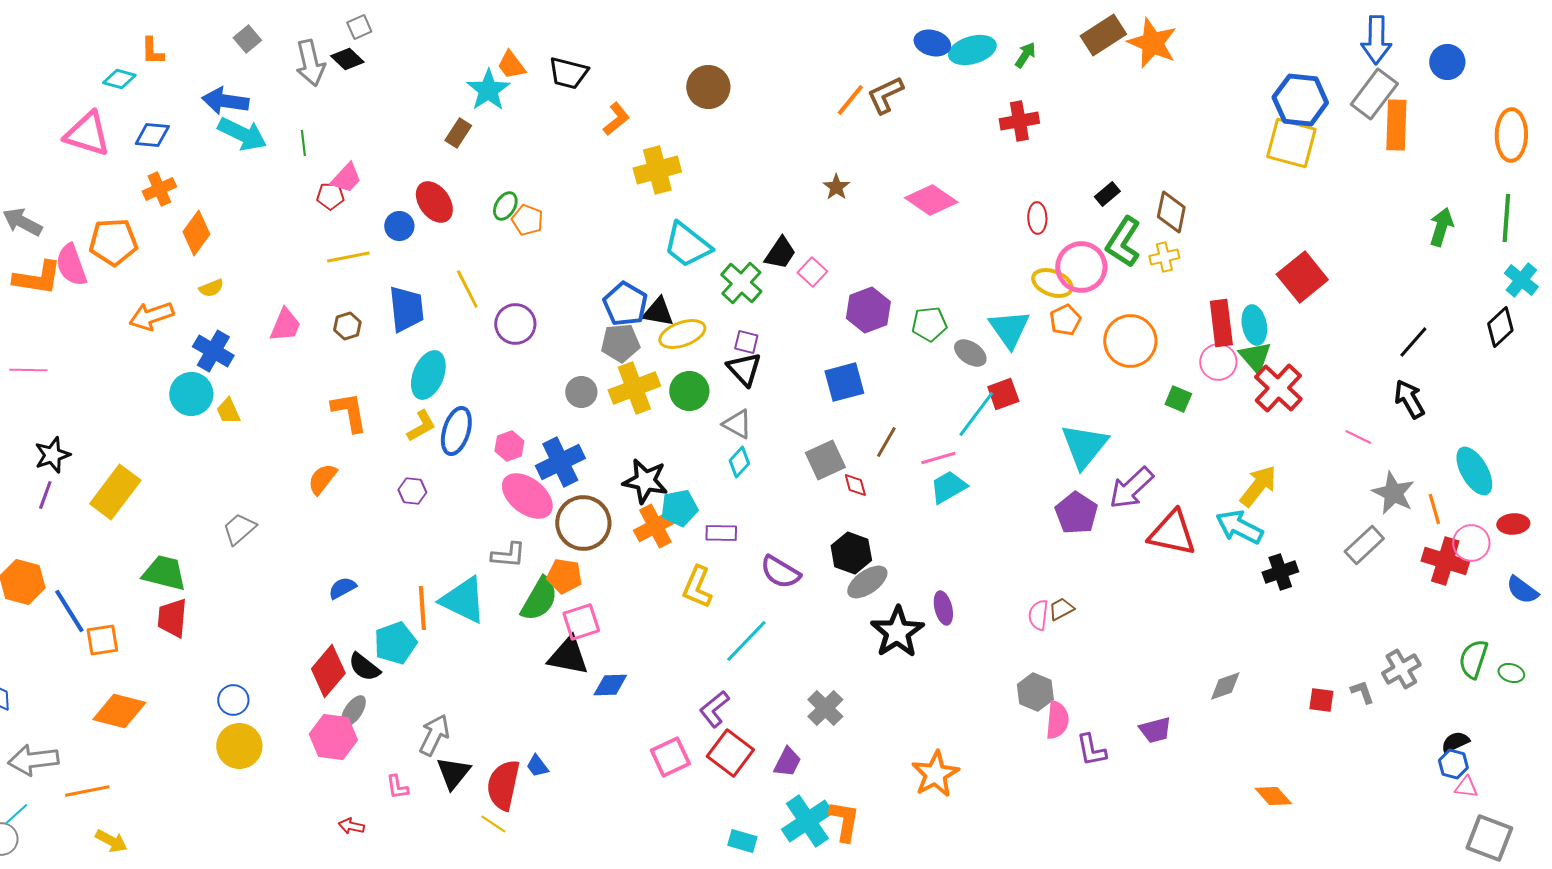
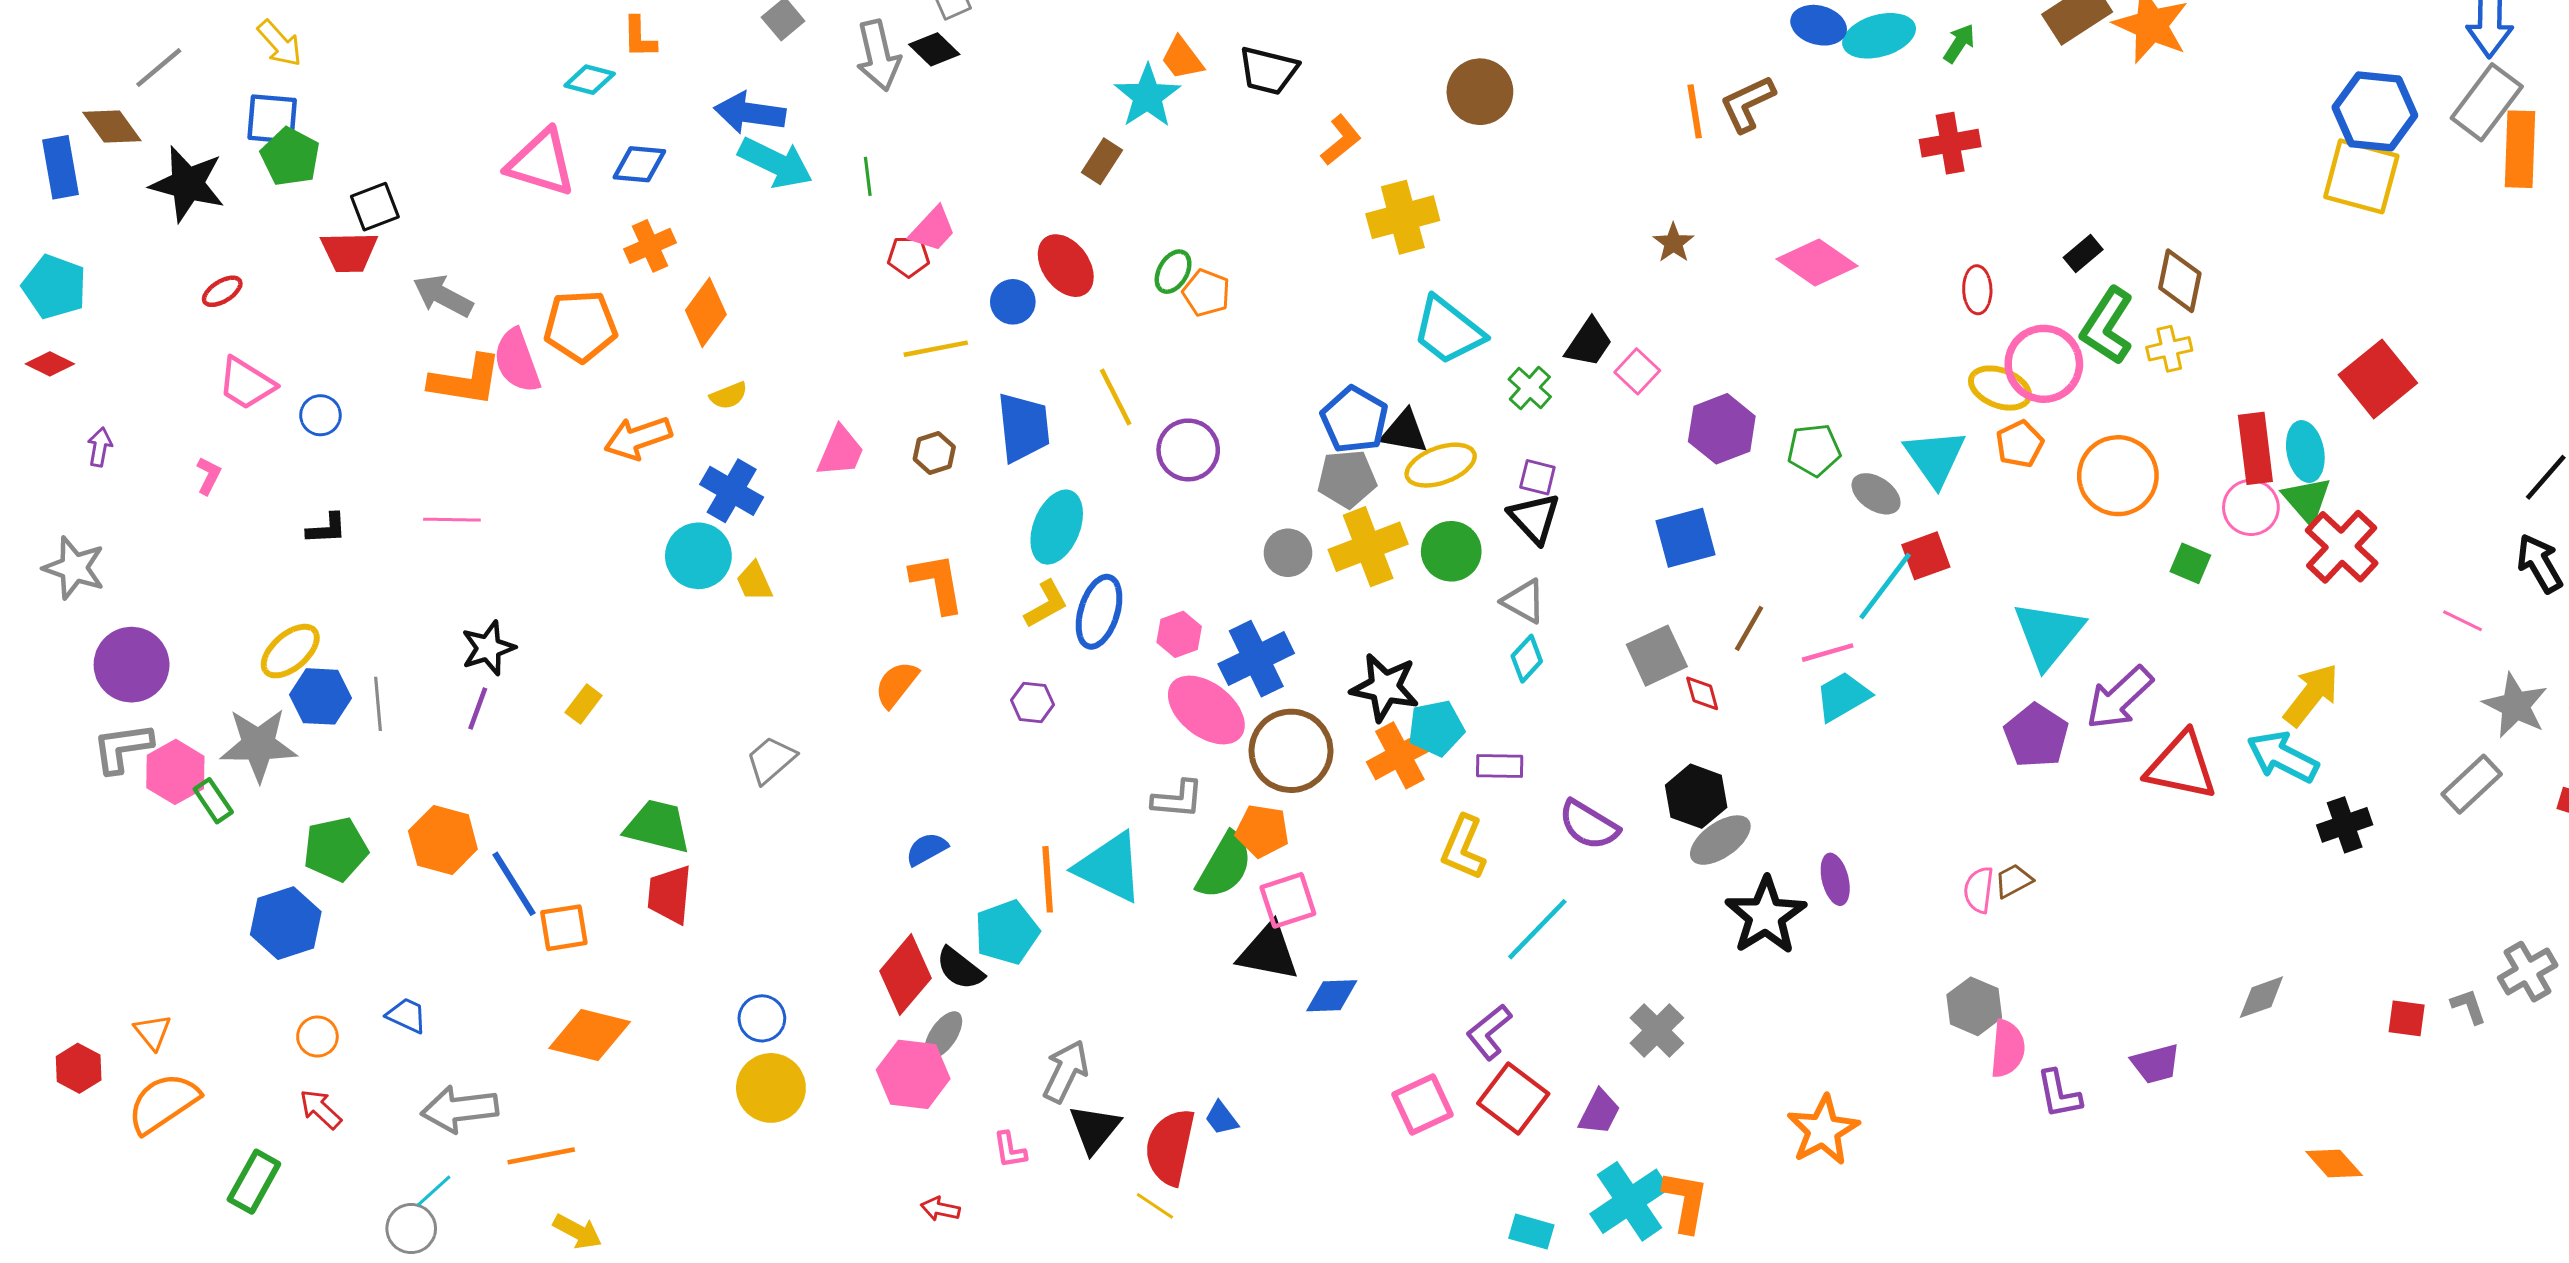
orange line: (850, 100) -> (1695, 111), turned -48
green cross: (741, 283) -> (1530, 388), size x0.7
yellow rectangle: (115, 492) -> (584, 704), size x0.5

